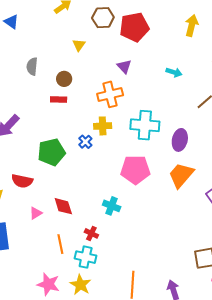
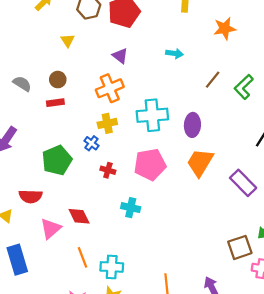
gray semicircle: (32, 66) -> (22, 84), moved, turned 126
pink triangle: (36, 213) -> (51, 228), size x1.5
red cross: (91, 233) -> (108, 170), moved

